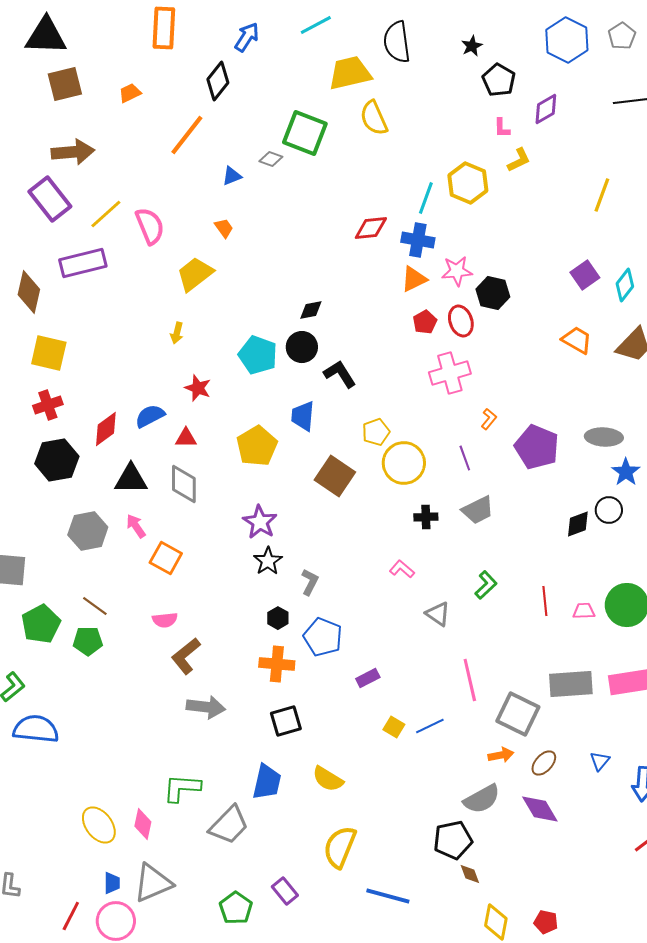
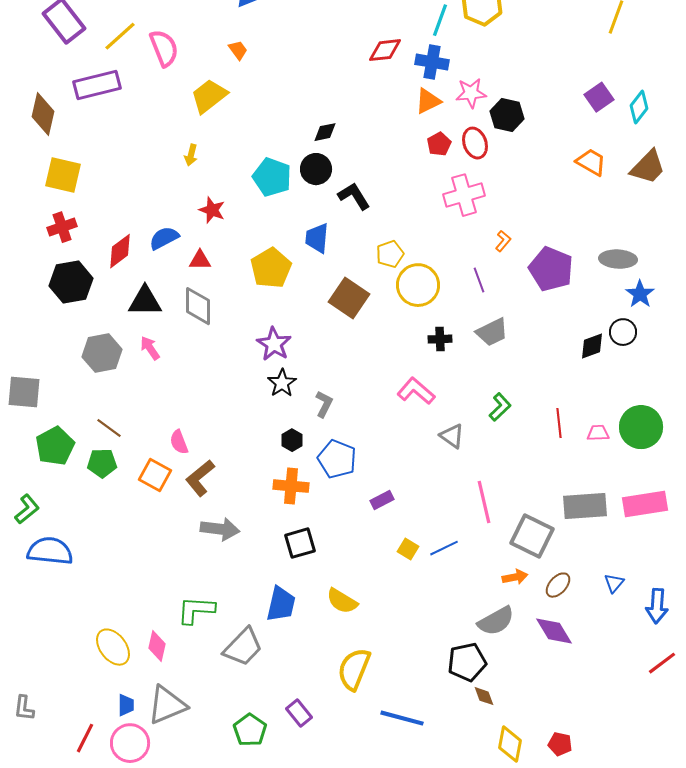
orange square: (166, 558) -> (155, 475), moved
pink L-shape: (402, 569) -> (416, 391), size x1.5
pink semicircle: (165, 620) -> (179, 442), turned 75

